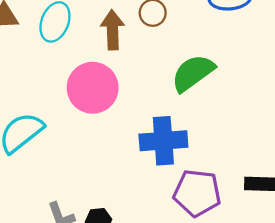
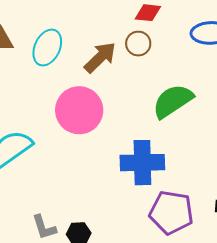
brown arrow: (112, 30) -> (100, 57), turned 45

